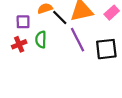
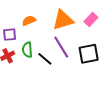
black line: (60, 17) -> (45, 59), moved

